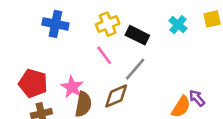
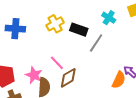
pink line: (104, 55) -> (57, 63), moved
gray line: (135, 69) -> (96, 43), moved

